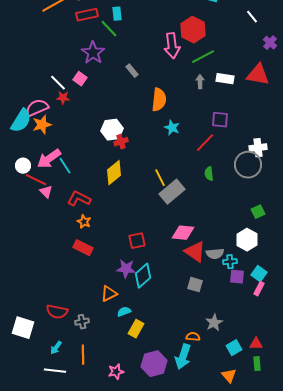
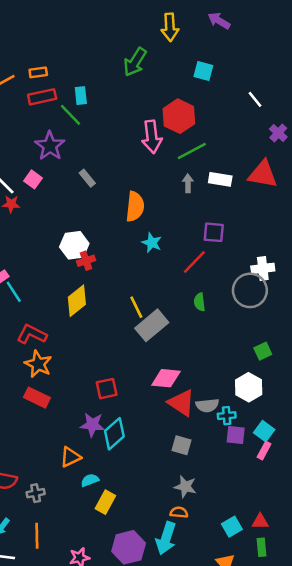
gray rectangle: (132, 71) -> (87, 178), moved
orange star: (84, 222) -> (38, 364), size x1.5
gray star: (214, 323) -> (185, 487), moved, turned -30

